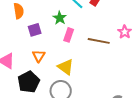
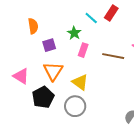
orange triangle: (39, 56) -> (53, 71), size x1.5

